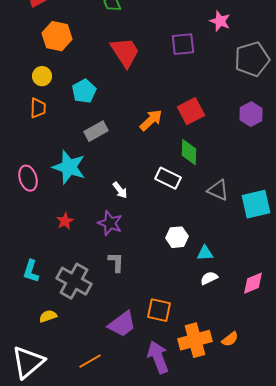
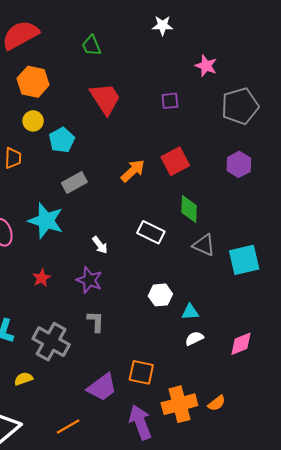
purple square: (183, 44) -> (170, 101), moved, size x0.7
yellow circle: (42, 76) -> (33, 121), moved
green diamond: (189, 152) -> (189, 209), moved

